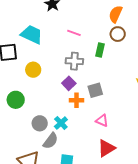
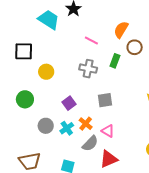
orange semicircle: (116, 14) -> (121, 30), moved
cyan trapezoid: (32, 34) -> (49, 20), moved
purple square: (69, 83) -> (69, 103), moved
orange cross: (77, 100) -> (86, 124), moved, turned 32
gray semicircle: (51, 141) -> (90, 144), moved

